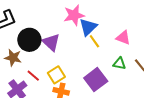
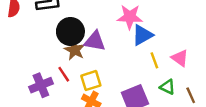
yellow line: (94, 41) -> (154, 60), moved
purple triangle: (51, 42) -> (95, 41), turned -48
brown star: (13, 58) -> (75, 50), moved

